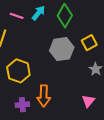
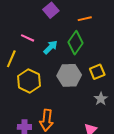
cyan arrow: (38, 13) -> (50, 47), moved
yellow hexagon: (18, 71) -> (29, 81), moved

